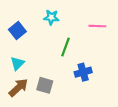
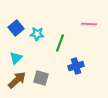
cyan star: (51, 17) -> (37, 34), moved

